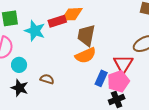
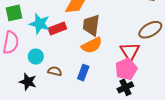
red rectangle: (57, 21) -> (57, 29), moved
cyan circle: (19, 65) -> (36, 57), moved
blue rectangle: (101, 78) -> (83, 73), moved

